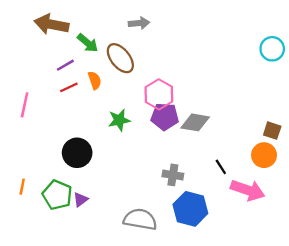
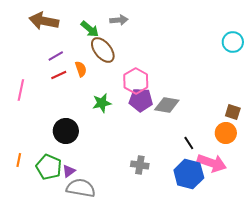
green arrow: (88, 43) -> (90, 29), moved
gray cross: (173, 175) -> (140, 165), moved
blue hexagon: (190, 209) -> (189, 174), moved
gray semicircle: (140, 219) -> (81, 188), moved

